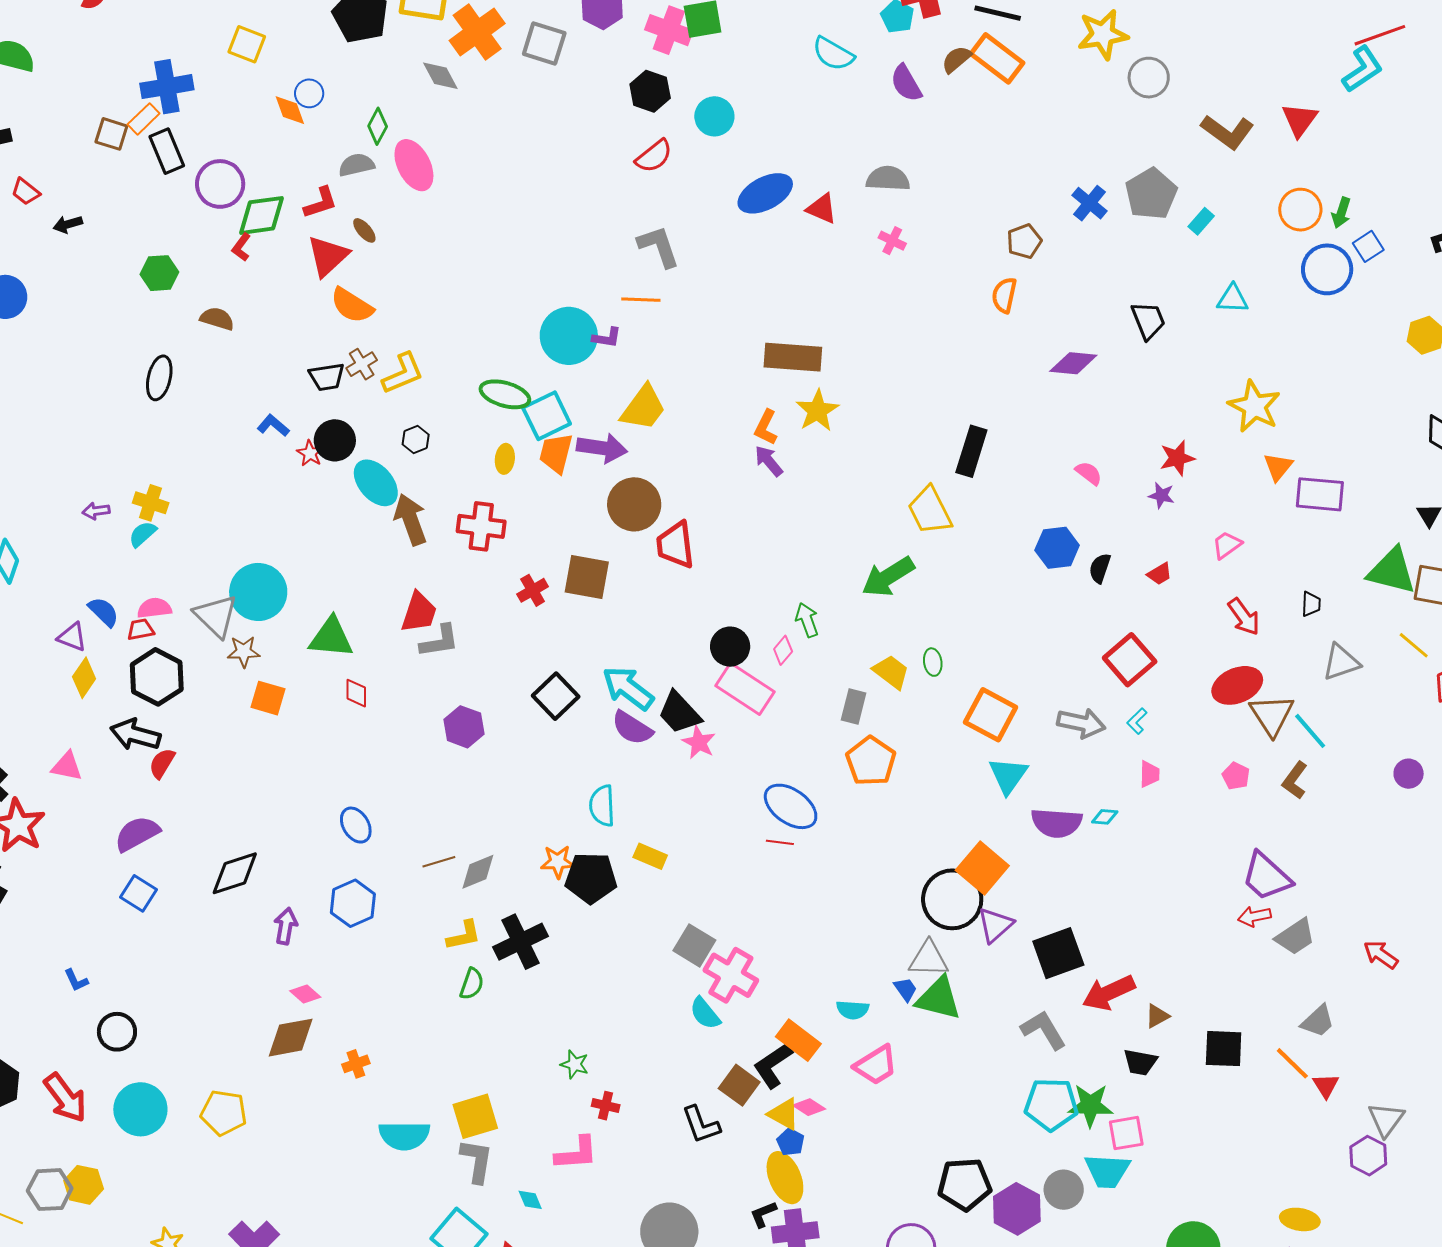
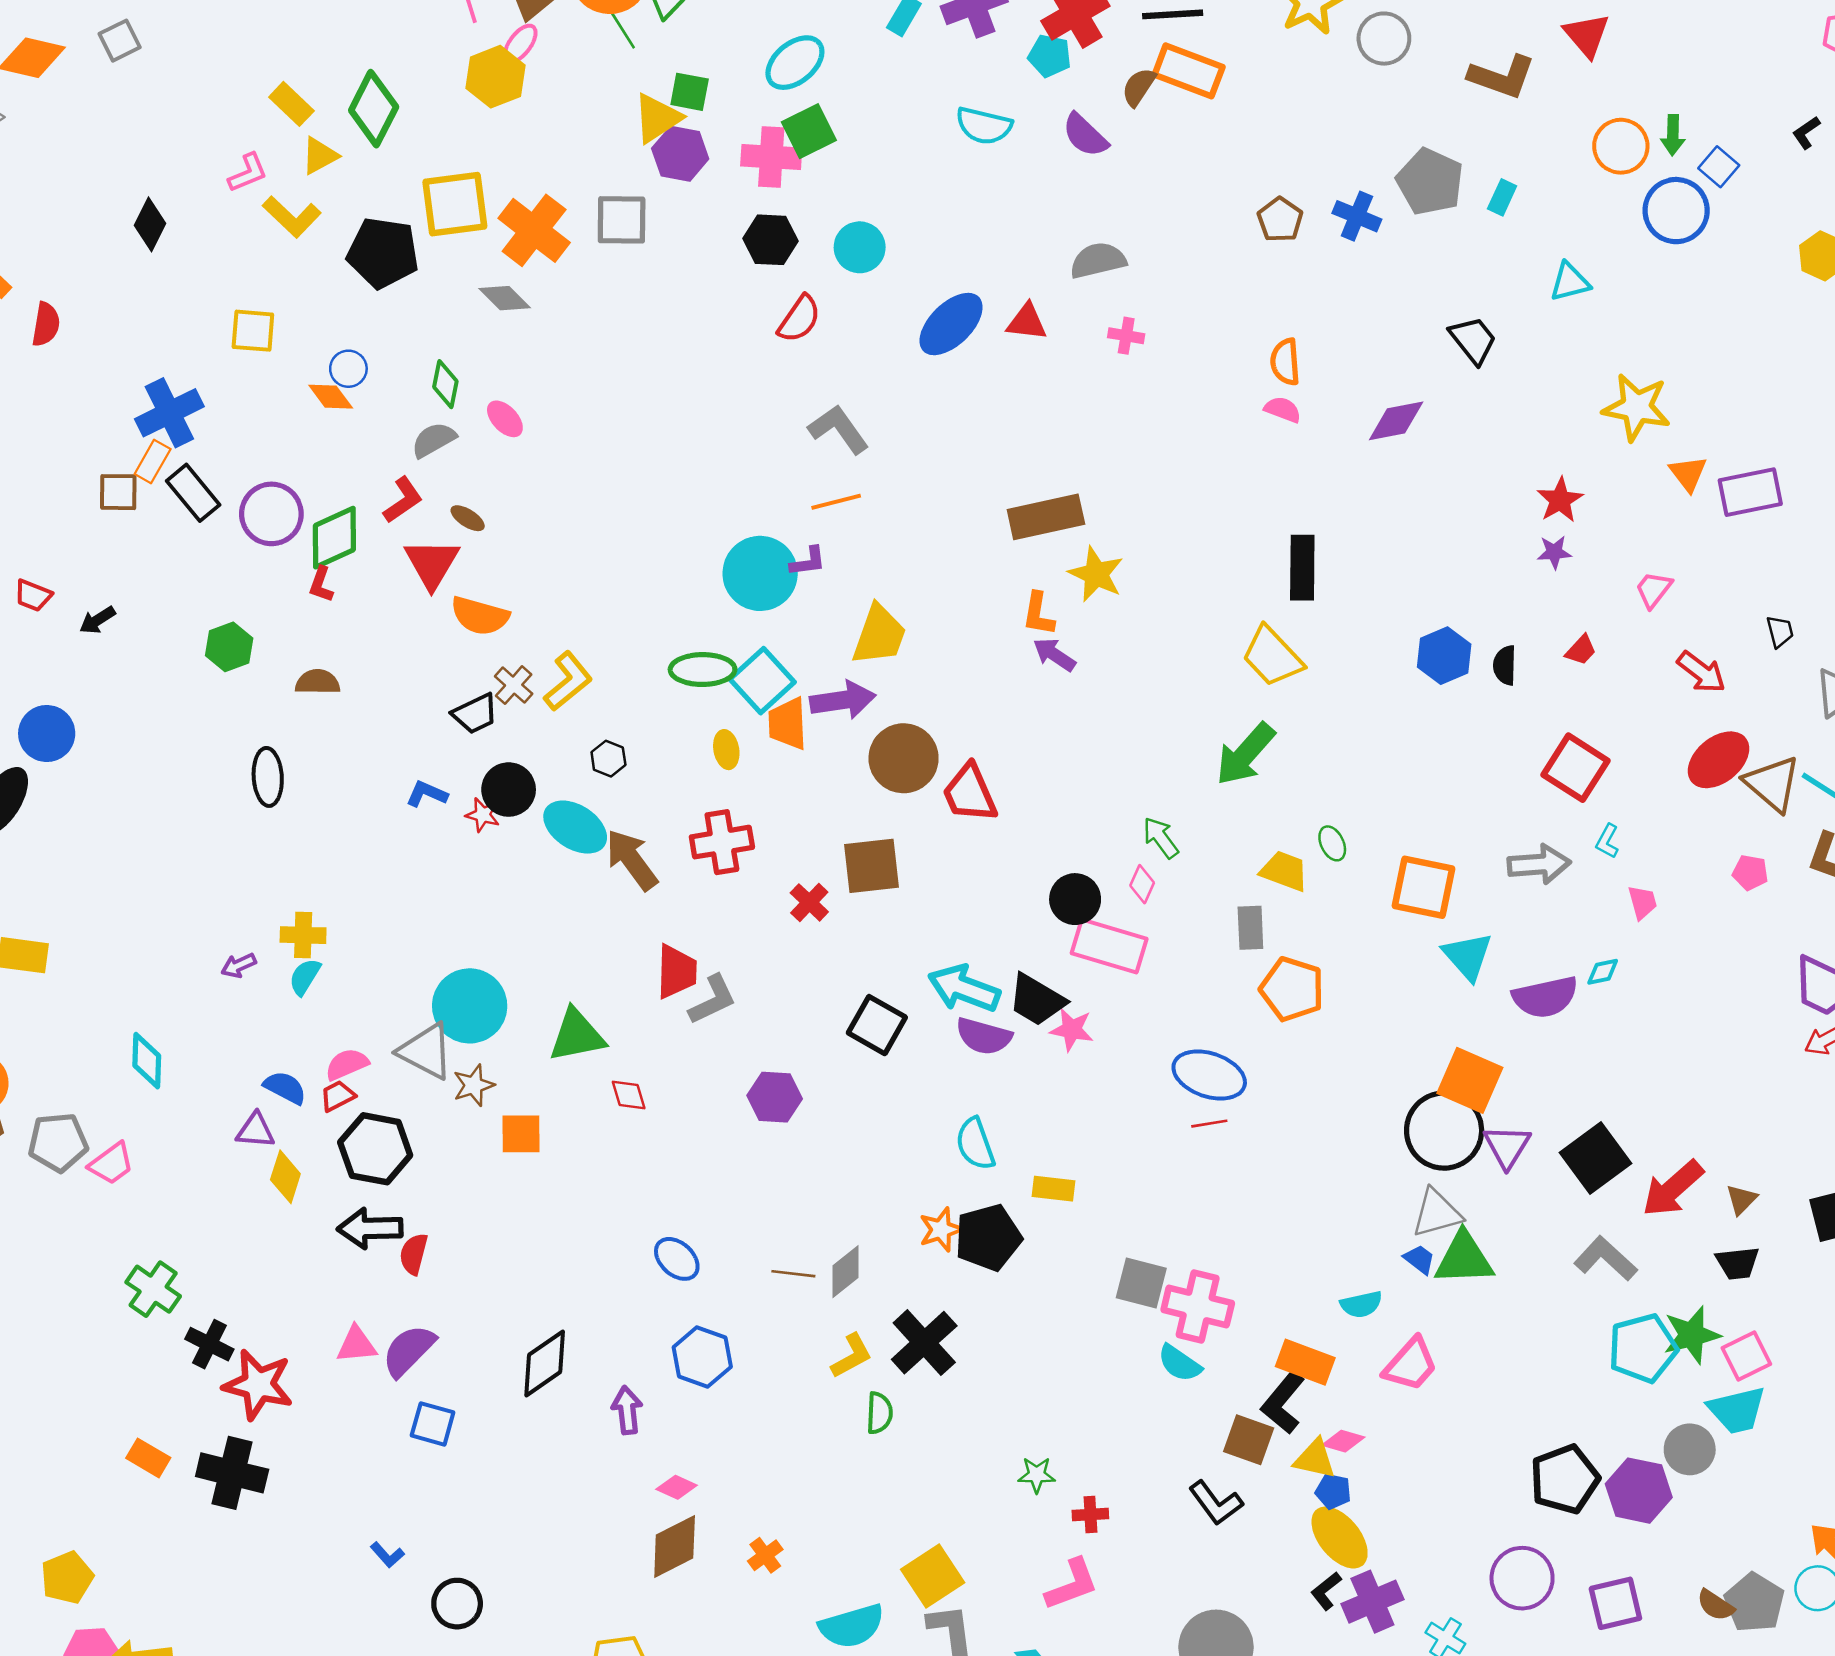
pink ellipse: (414, 165) -> (505, 419), size x0.6
brown pentagon: (1024, 241) -> (1280, 220), moved
pink semicircle: (1089, 473) -> (1283, 409), moved
pink triangle: (67, 766) -> (356, 1345), moved
brown line: (439, 862) -> (793, 1274), turned 40

